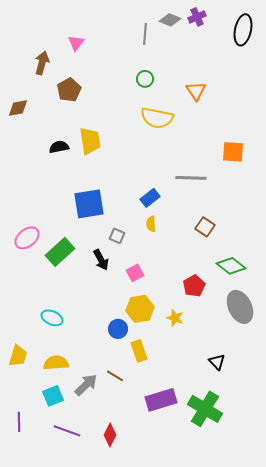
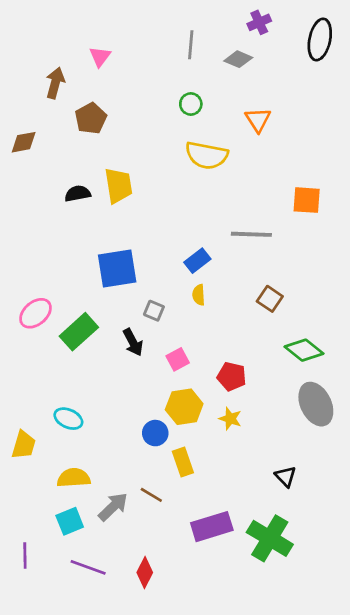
gray diamond: (170, 20) -> (238, 59), moved
red pentagon: (194, 286) -> (232, 376), moved, turned -30
yellow trapezoid: (18, 356) -> (24, 445), moved

